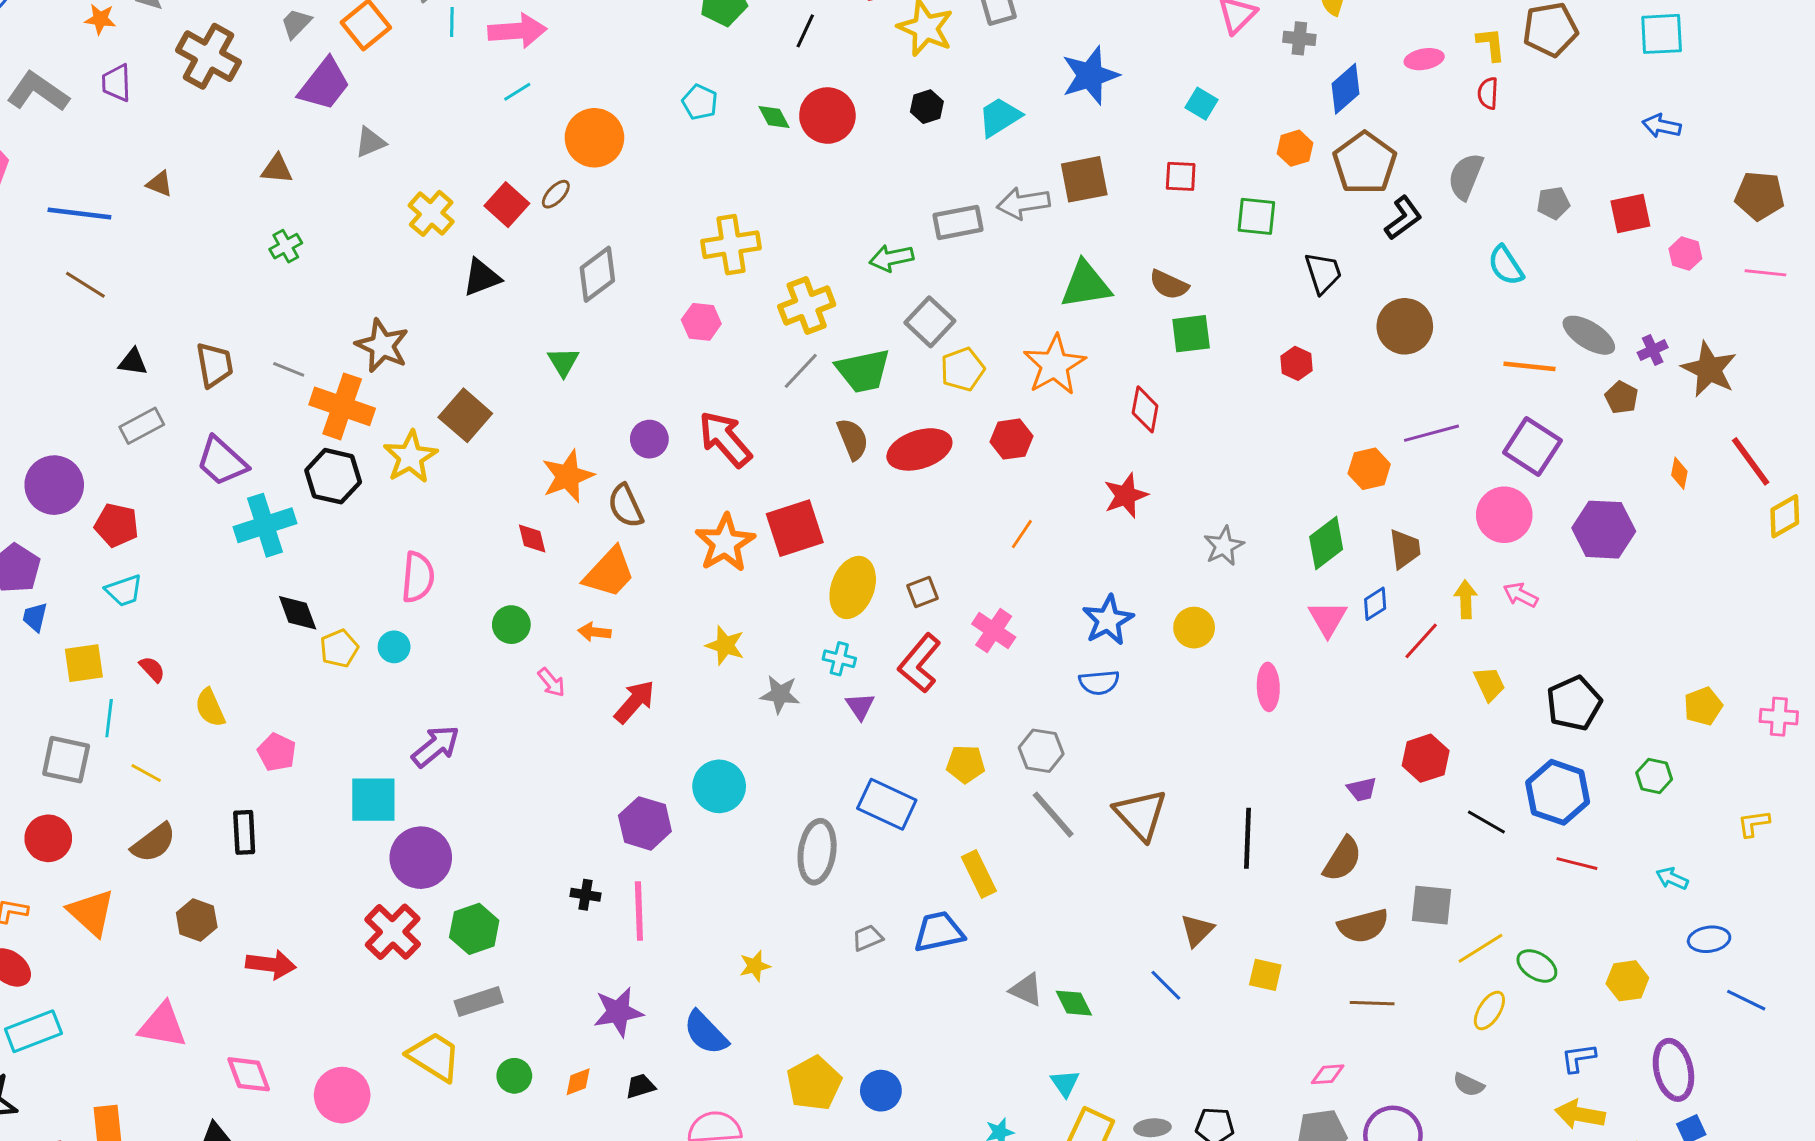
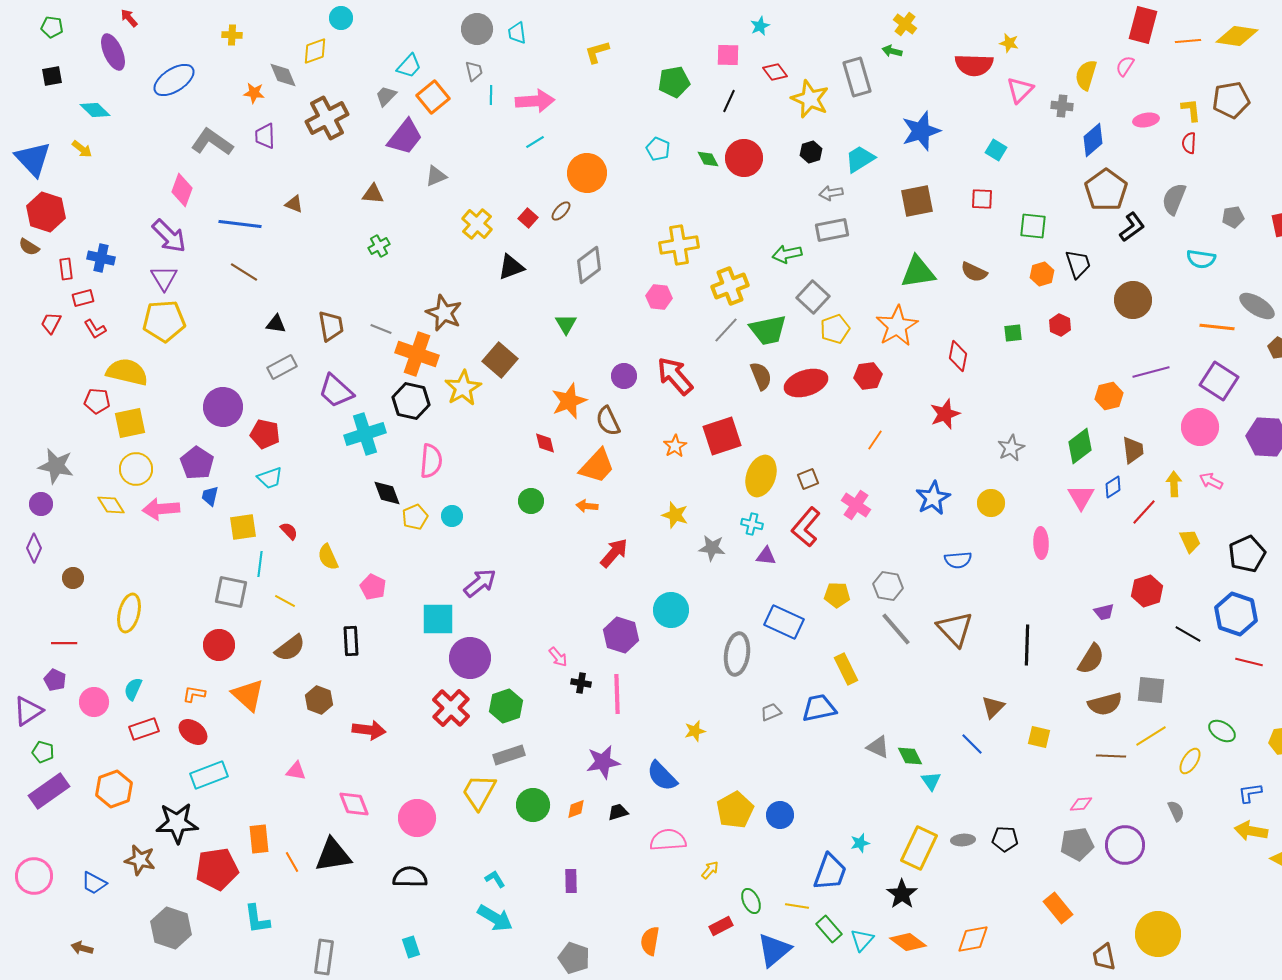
brown cross: (209, 56) -> (327, 118), turned 33
orange hexagon: (1295, 148) -> (1042, 274), moved
gray arrow: (1023, 203) -> (831, 193), moved, size x0.7
red square: (507, 205) -> (528, 218), size x0.7
cyan semicircle: (1506, 265) -> (1201, 259), turned -48
green square: (1191, 334) -> (1013, 333), moved, size x0.7
orange star: (725, 543) -> (675, 446), size x0.6
pink semicircle: (418, 577) -> (431, 461), moved
pink arrow: (551, 682) -> (558, 657), moved
blue semicircle: (1099, 682) -> (958, 560), moved
purple triangle: (860, 706) -> (766, 556), turned -50
yellow line: (1481, 948) -> (1151, 736), moved
pink triangle: (163, 1025) -> (296, 771), size x0.6
yellow trapezoid: (434, 1057) -> (479, 792), turned -93
green circle: (514, 1076) -> (533, 805), size x1.4
cyan triangle: (1065, 1083) -> (931, 781), moved
gray semicircle: (1469, 1085) -> (1176, 811), turned -140

